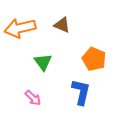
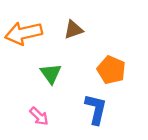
brown triangle: (62, 25) -> (73, 30), turned -42

